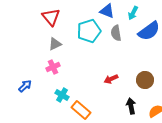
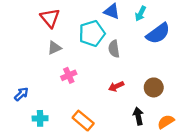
gray semicircle: (116, 33) -> (114, 49), moved
pink cross: (53, 67) -> (69, 75), moved
cyan cross: (62, 95) -> (40, 118), moved, turned -32

